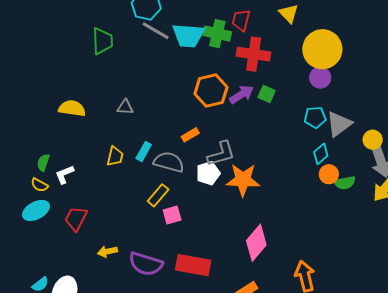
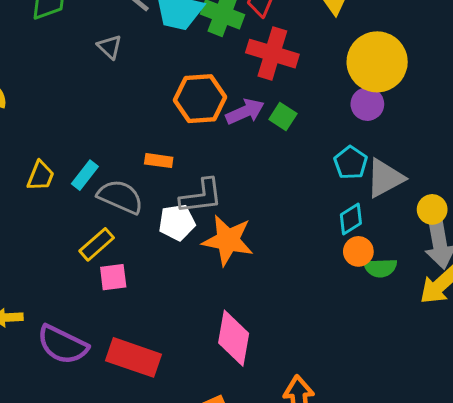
gray triangle: (125, 107) -> (110, 47), moved, turned 30
cyan pentagon: (315, 117) -> (351, 163), turned 30
orange rectangle: (190, 135) -> (159, 161), turned 30
pink diamond: (256, 243) -> (234, 338), turned -39

